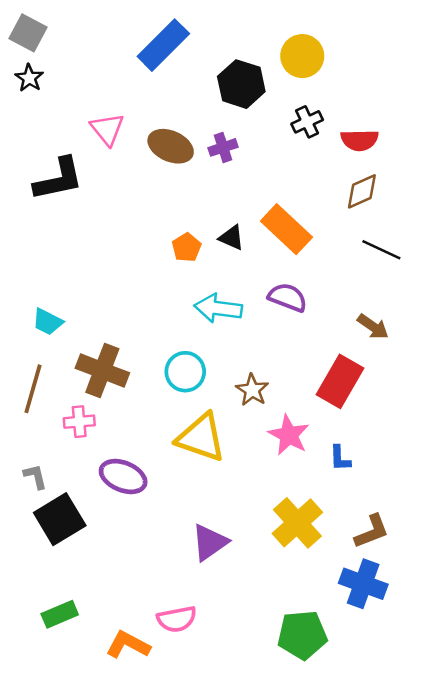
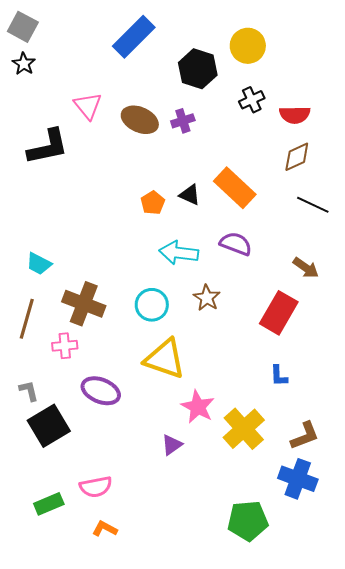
brown star: (252, 390) -> (207, 298), moved
pink star: (289, 435) -> (198, 407), moved
purple triangle: (210, 542) -> (172, 445), size x0.7
pink semicircle: (177, 619) -> (96, 487), moved
orange L-shape: (128, 645) -> (105, 529), size x0.7

